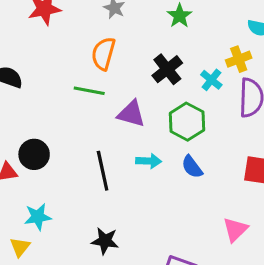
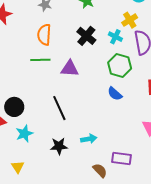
green hexagon: (187, 122) -> (120, 66), moved
cyan arrow: (149, 161) -> (89, 139), moved
cyan star: (38, 217) -> (24, 134), moved
black star: (105, 241) -> (59, 146), moved

